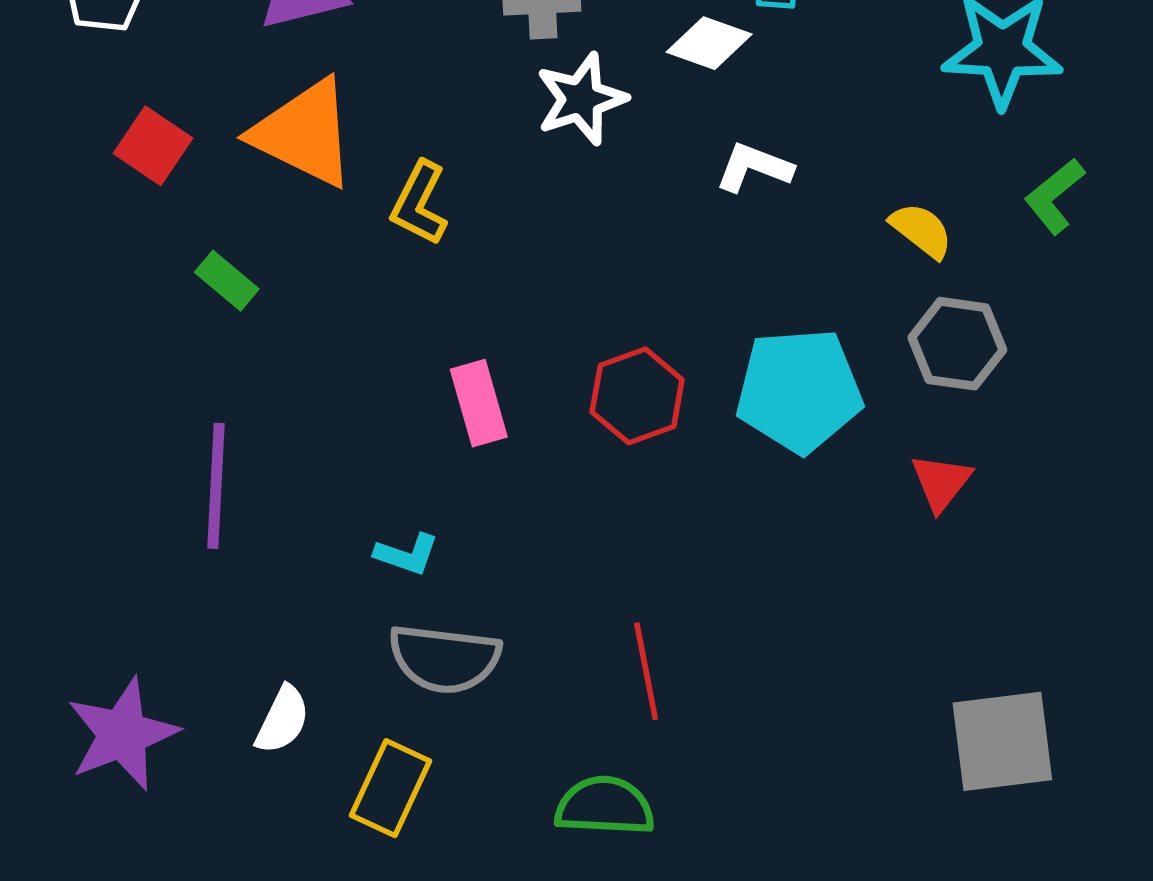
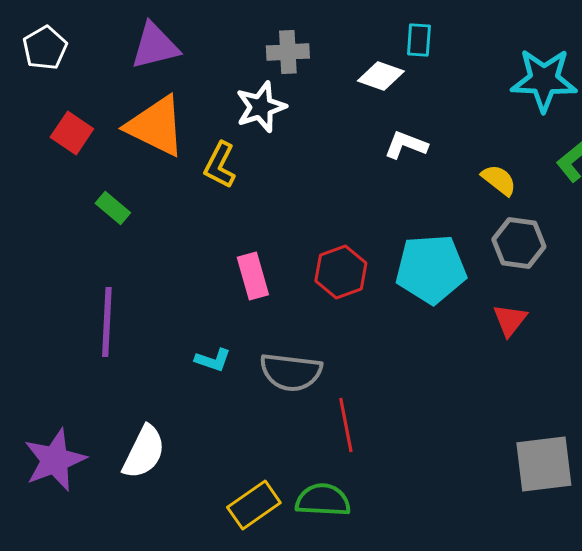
white star: (581, 99) -> (261, 107), moved
gray semicircle: (444, 659) -> (291, 372), moved
white semicircle: (283, 720) -> (144, 452), size x1.4
yellow rectangle: (391, 788) -> (254, 505), moved, turned 30

